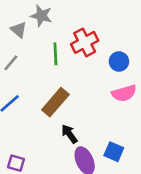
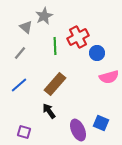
gray star: (41, 16) -> (44, 16), turned 30
blue circle: (119, 61) -> (97, 53), moved
black arrow: (69, 134) -> (49, 111), moved

